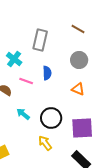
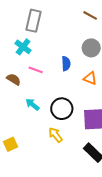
gray rectangle: (40, 40) -> (34, 21), moved
blue semicircle: (47, 73) -> (66, 64), moved

